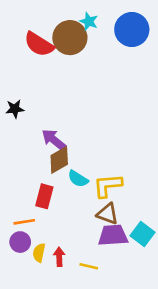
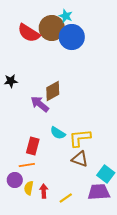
blue circle: (132, 30) -> (72, 37), moved
brown diamond: (59, 160) -> (53, 91), moved
orange line: (24, 222) -> (27, 165), moved
purple trapezoid: (113, 235) -> (99, 192), moved
yellow line: (89, 266) -> (66, 198), turned -48

